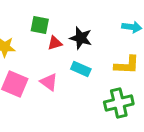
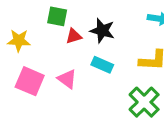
green cross: (119, 103) -> (144, 102), turned -32

